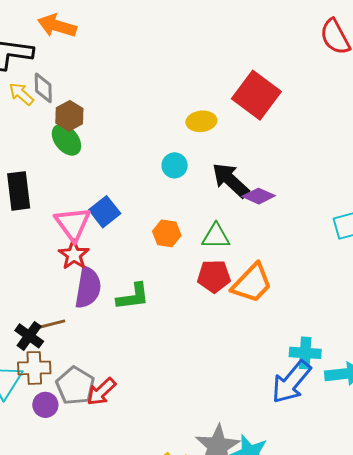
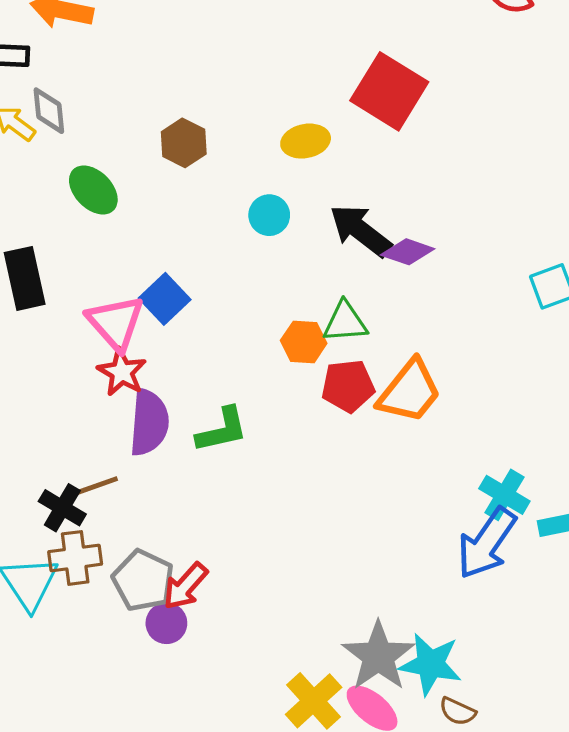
brown hexagon: (69, 116) -> (184, 143), moved
orange hexagon: (167, 233) -> (304, 342), moved
cyan cross: (305, 353) -> (504, 495), turned 32
purple circle: (45, 405) -> (166, 623), moved

